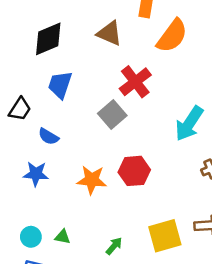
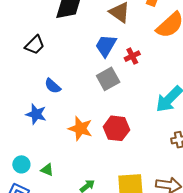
red cross: (135, 82) -> (132, 56), size x0.6
blue trapezoid: (60, 85) -> (106, 46), moved
black trapezoid: (20, 109) -> (35, 45), moved

